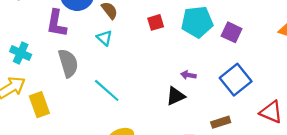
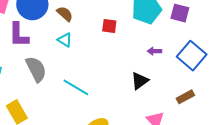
red square: (156, 22) -> (109, 26), moved, turned 35
purple arrow: (188, 75) -> (154, 51), moved

